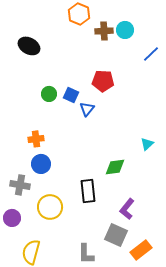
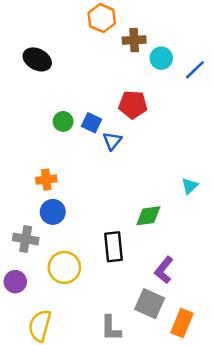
cyan circle: (125, 30) -> (161, 58), moved
orange rectangle: (141, 250) -> (182, 323), turned -30

